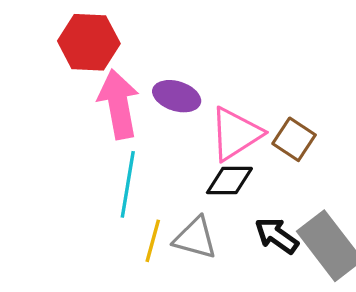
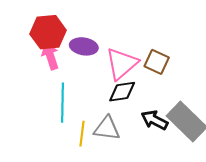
red hexagon: (89, 42) -> (48, 32), moved
pink arrow: (118, 104) -> (50, 56), size x0.7

